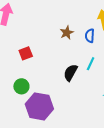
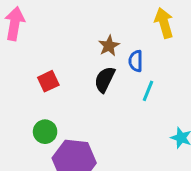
blue semicircle: (90, 36) -> (136, 61), moved
black semicircle: (71, 73) -> (105, 80), moved

